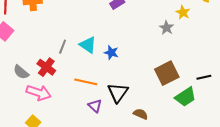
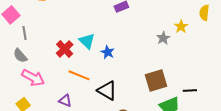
gray line: (63, 47) -> (25, 33), moved, turned -40
red cross: (46, 67) -> (65, 49), moved
black triangle: (118, 93) -> (107, 91), turned -45
purple triangle: (95, 106) -> (65, 101), moved, turned -32

